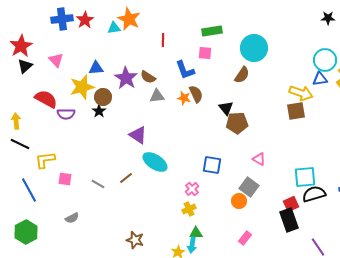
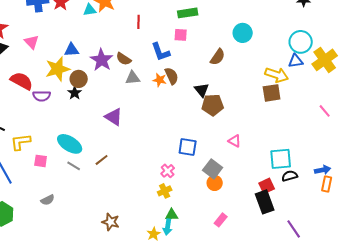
cyan circle: (254, 48) -> (243, 33), moved, size x0.7
cyan ellipse: (155, 162) -> (70, 144), moved
gray square: (249, 187) -> (213, 169), moved
black semicircle: (314, 194) -> (290, 176), size x0.7

